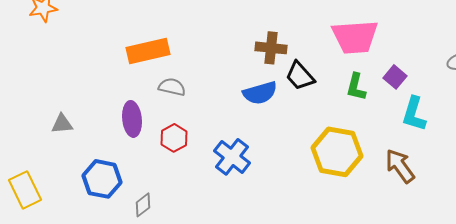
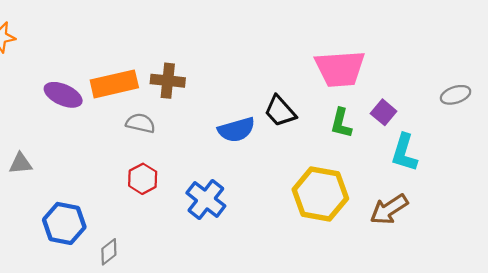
brown cross: (271, 48) -> (168, 81), moved
purple ellipse: (132, 119) -> (63, 95), moved, turned -60
brown arrow: (400, 166) -> (389, 209), turned -87

